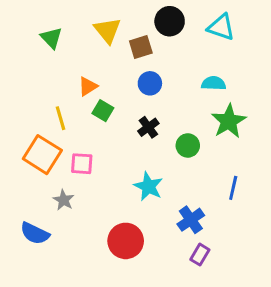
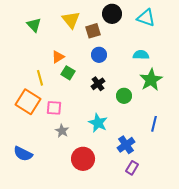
gray star: (64, 200) -> (62, 131), moved

